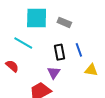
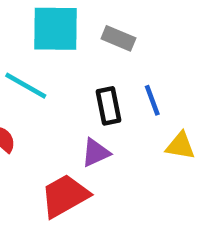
purple triangle: (54, 73) -> (96, 153), turned 32

